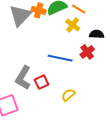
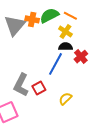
black semicircle: (97, 34) -> (66, 47), moved
blue line: (60, 58) -> (55, 64), turned -70

